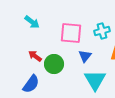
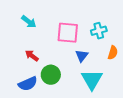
green circle: (54, 64) -> (51, 75), moved
blue semicircle: (31, 84) -> (28, 84), turned 30

